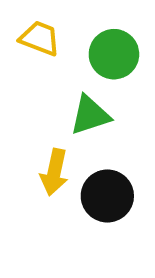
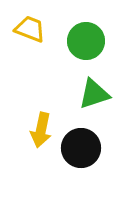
green triangle: (90, 115) -> (94, 94), moved

